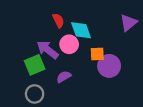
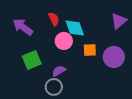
purple arrow: (48, 50) -> (23, 27), moved
purple circle: (109, 66) -> (114, 57), moved
gray circle: (35, 94) -> (54, 87), moved

